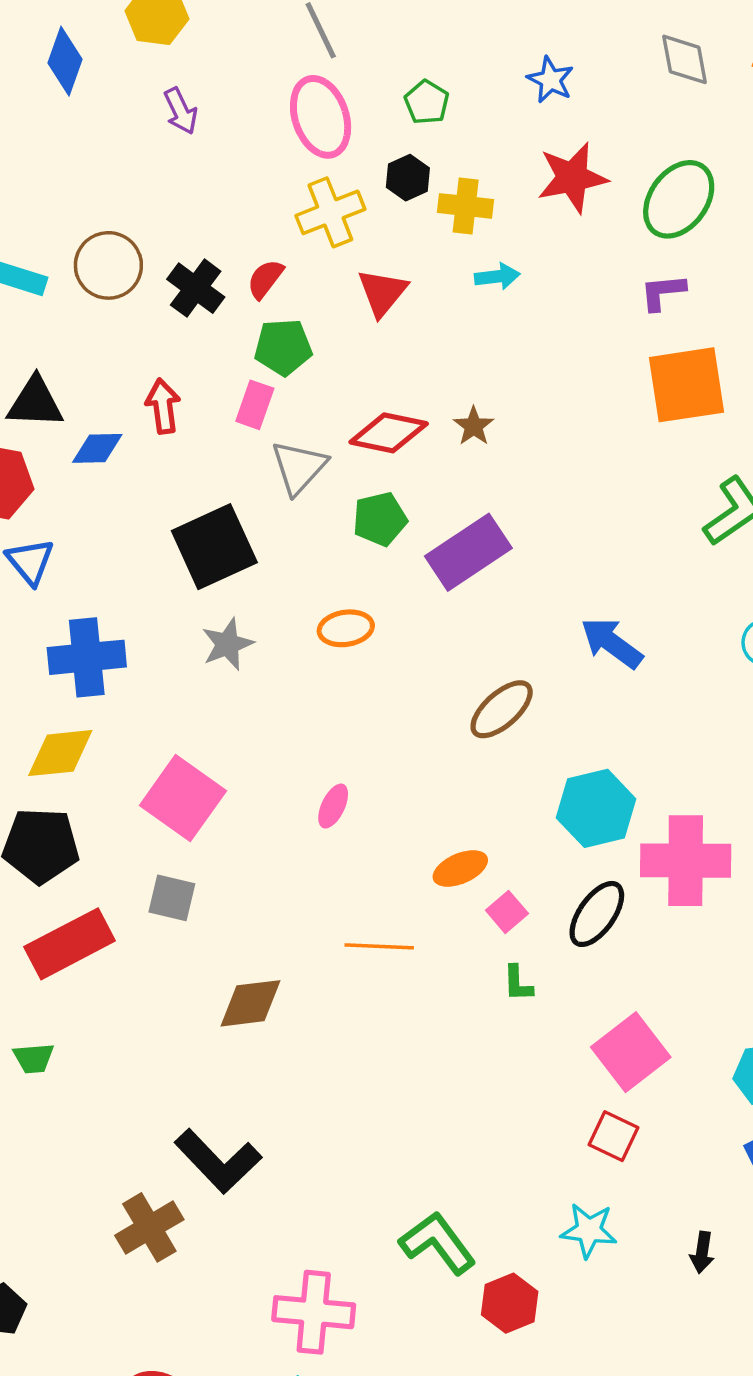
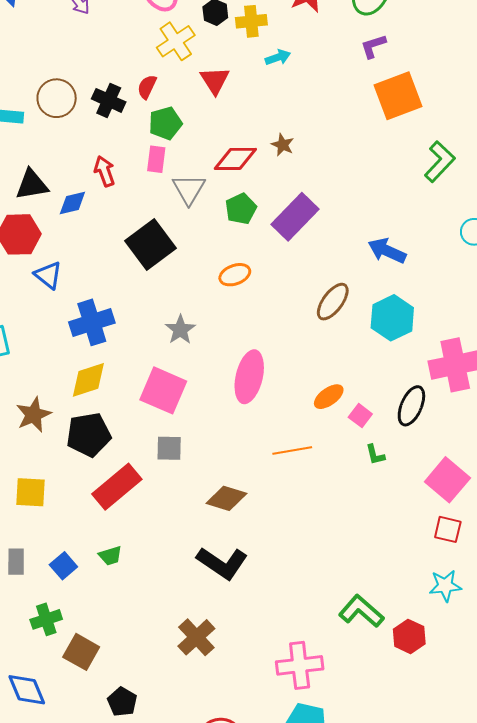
gray star: (227, 644) -> (180, 330), moved
pink ellipse: (333, 806) -> (249, 377), size x2.0
cyan hexagon: (596, 808) -> (392, 318), moved
brown diamond: (250, 1003) -> (226, 498), turned 36
black L-shape: (218, 1161) -> (222, 563), moved

